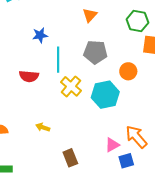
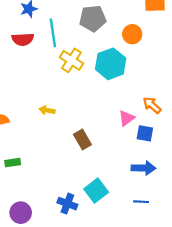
red semicircle: (29, 76) -> (23, 39), moved
orange arrow: (136, 137) -> (152, 105), size x0.7
blue square: (126, 161) -> (145, 133), turned 35

